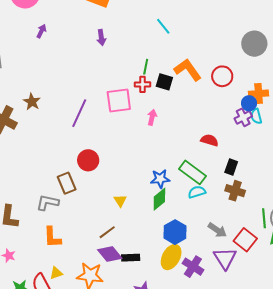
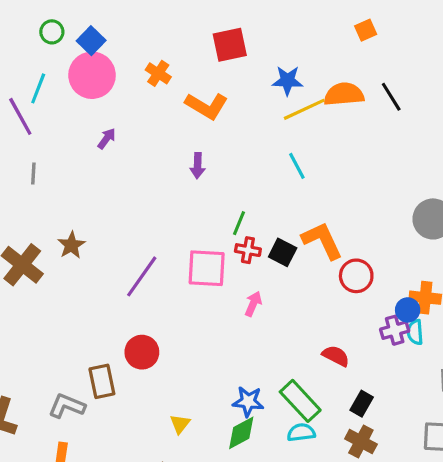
green line: (146, 67) -> (239, 223), moved
red circle: (222, 76) -> (356, 276), moved

